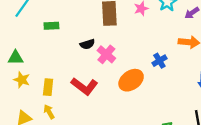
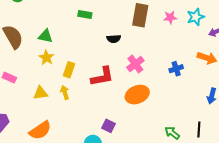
pink cross: (106, 54) -> (135, 64), moved
orange ellipse: (131, 80) -> (137, 95), moved
red L-shape: (84, 86) -> (102, 77), turned -60

